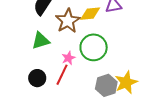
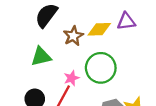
brown star: (68, 21) -> (73, 36), size x0.7

